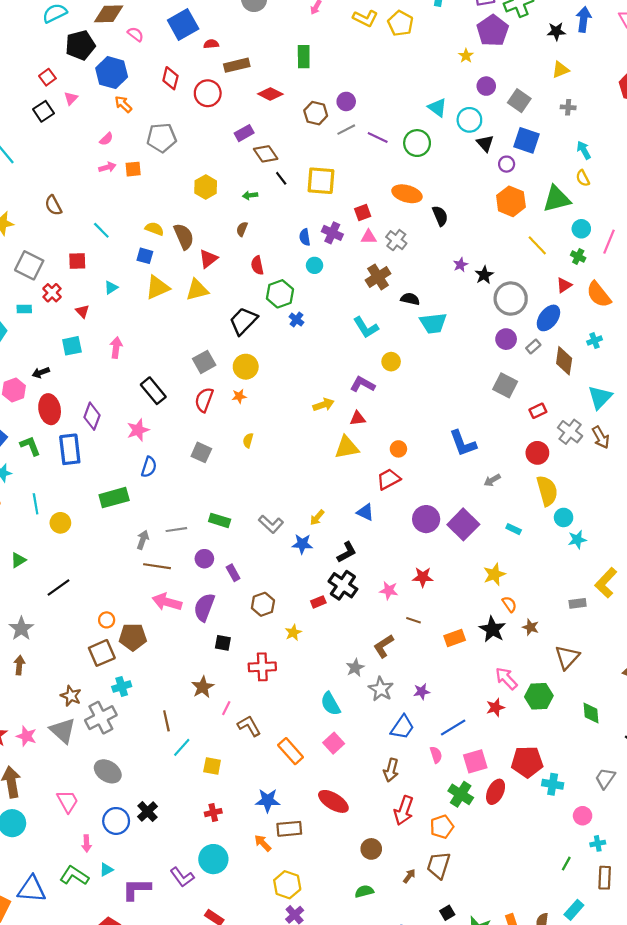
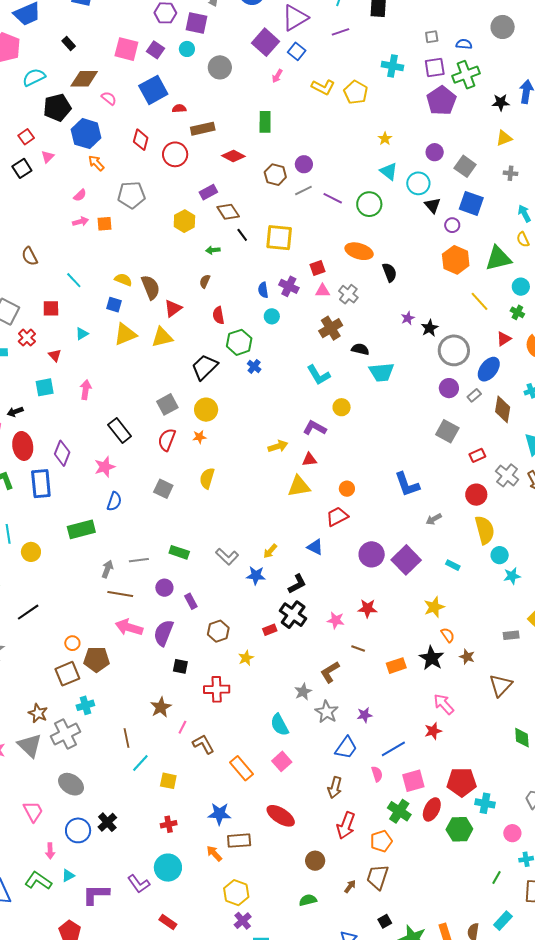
yellow star: (466, 56) -> (385, 139), moved
yellow hexagon: (206, 187) -> (184, 221), moved
yellow semicircle: (248, 440) -> (207, 478), size x1.5
green hexagon: (539, 696) -> (459, 829), moved

